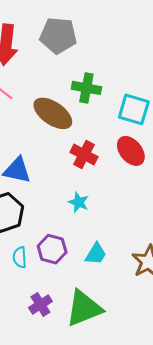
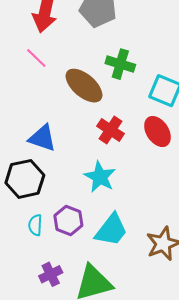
cyan star: (79, 202) -> (100, 177), size x1.5
cyan trapezoid: (96, 254) -> (111, 230), size x1.5

